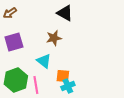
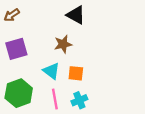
orange square: (63, 76) -> (76, 73), moved
pink line: (36, 85) -> (55, 99), moved

